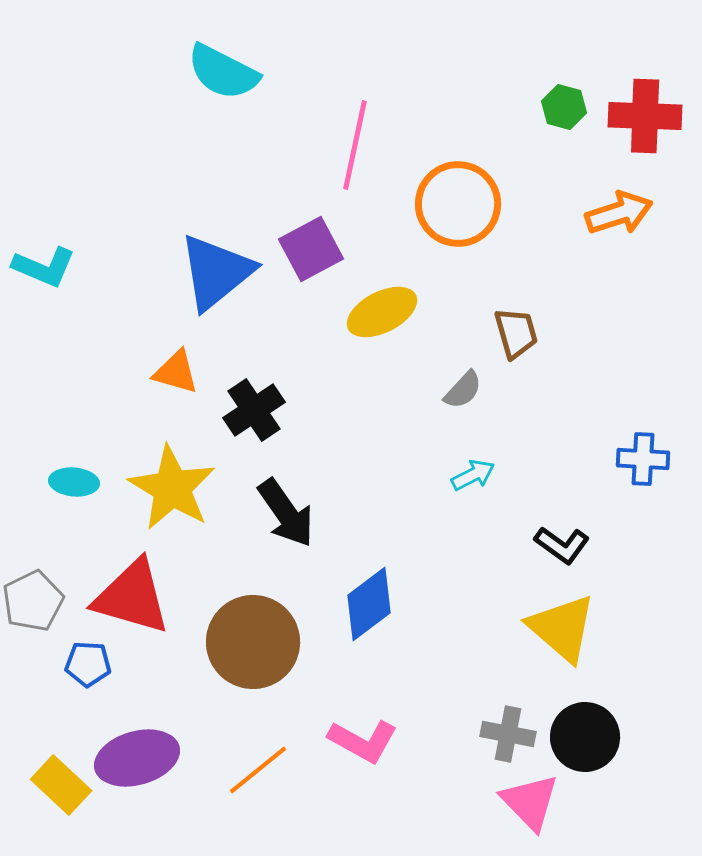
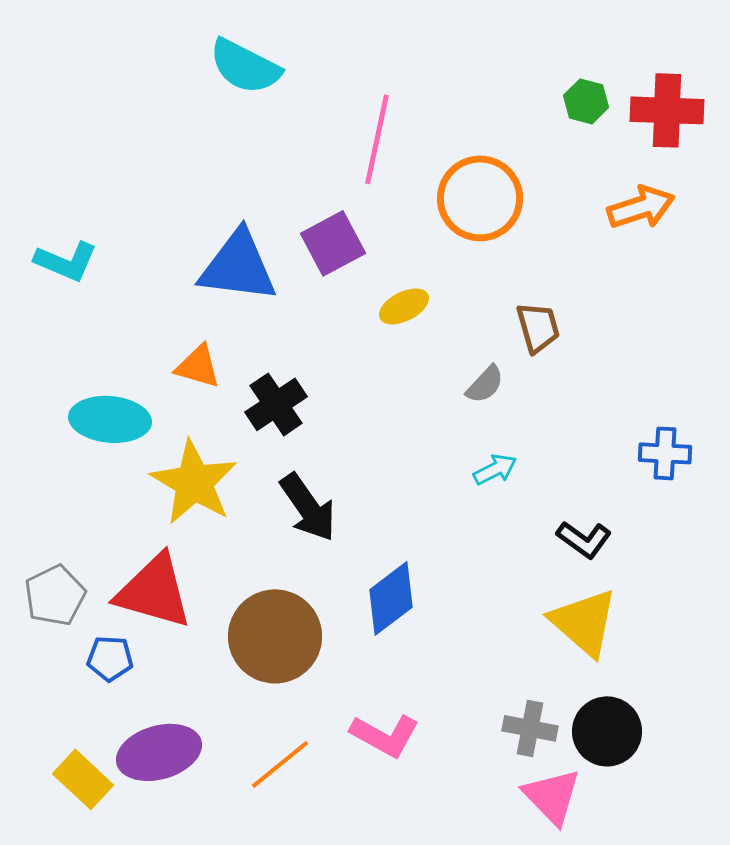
blue triangle: (216, 272) -> (238, 266), turned 46
yellow ellipse: (382, 312) -> (404, 306), size x0.7
cyan ellipse: (74, 482) -> (110, 419), moved, size x1.6

